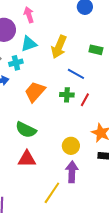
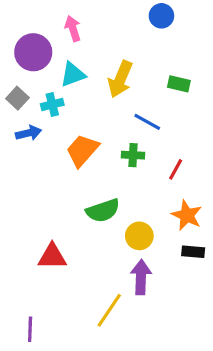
red line: (85, 100) -> (176, 169), moved
green semicircle: (26, 130) -> (103, 211), moved, turned -45
red triangle: (27, 159) -> (52, 256), moved

